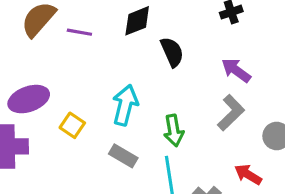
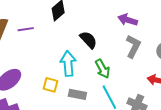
black semicircle: (172, 52) -> (88, 40), moved
yellow square: (72, 125) -> (50, 85), moved

